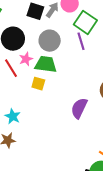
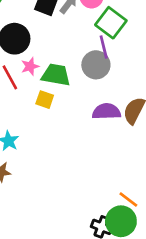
gray circle: (50, 41) -> (96, 65), moved
purple semicircle: (79, 108) -> (106, 112), moved, turned 60

